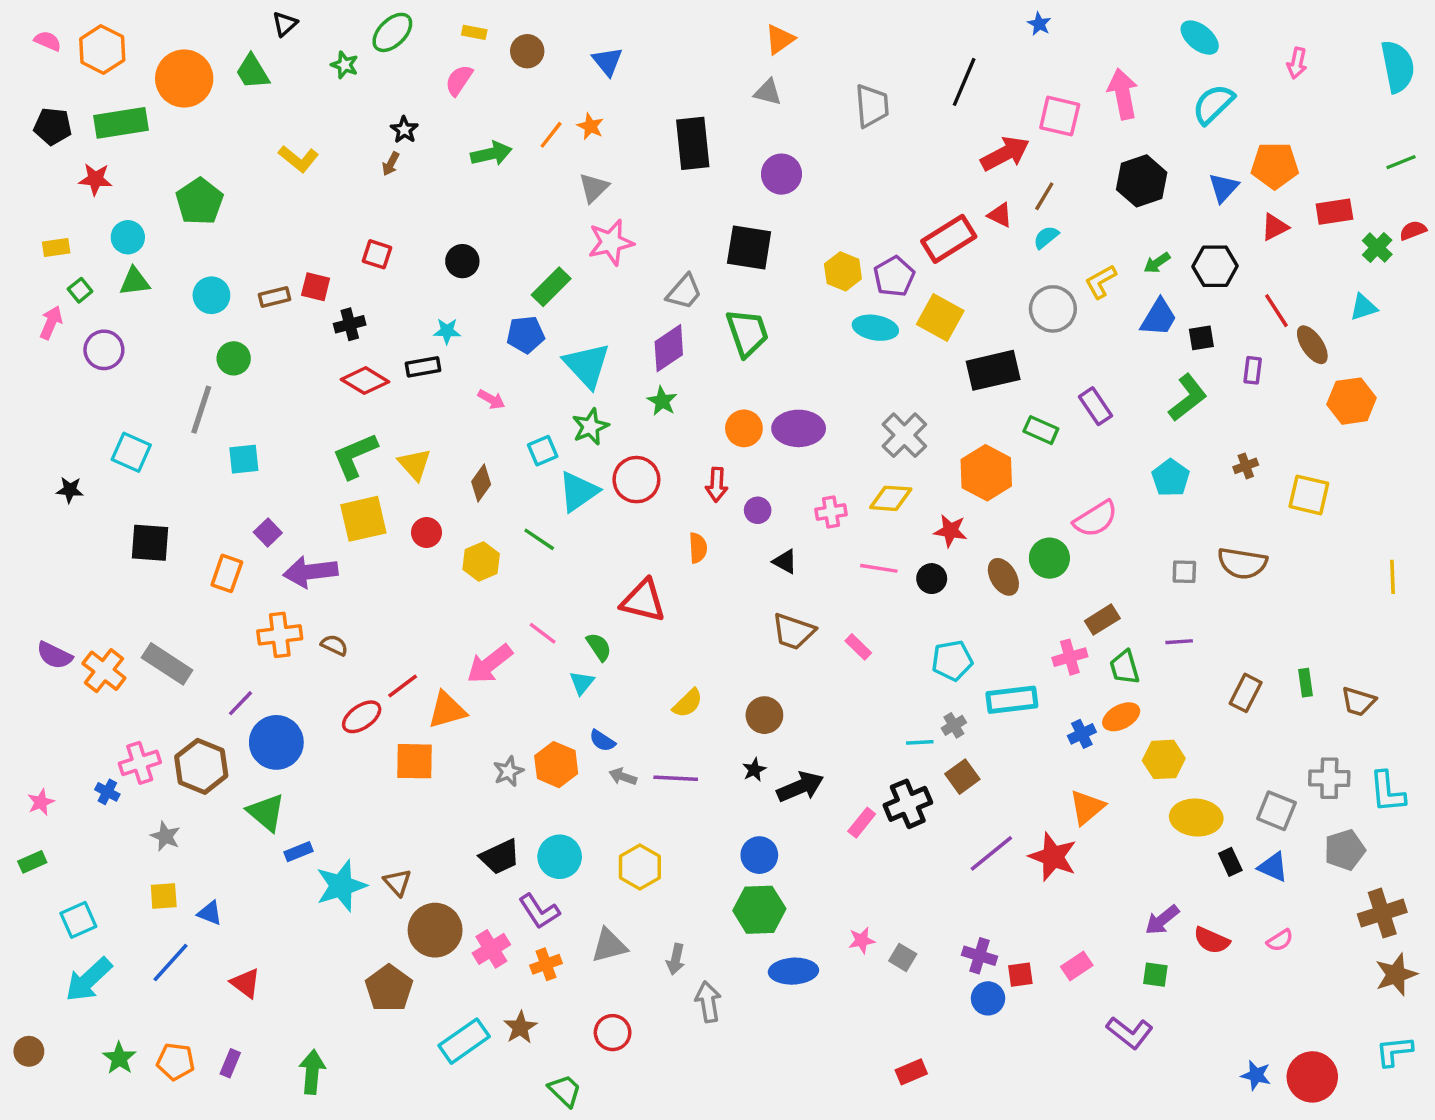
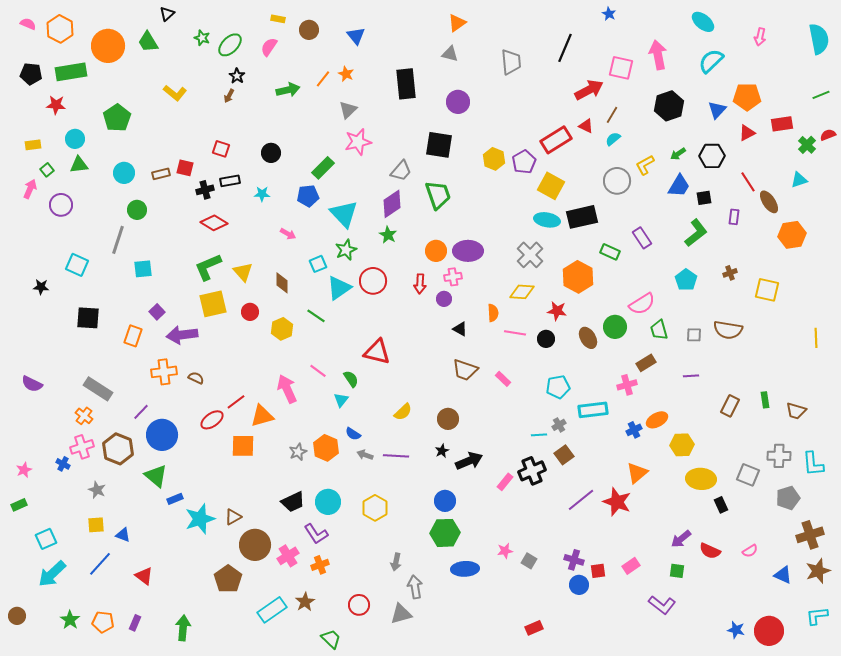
green ellipse: (392, 32) -> (230, 45), moved
cyan ellipse: (875, 328) -> (547, 220), moved
black rectangle: (423, 367) -> (230, 181), moved
brown diamond: (481, 483) -> (282, 283), turned -35
pink cross: (831, 512) -> (453, 277), moved
orange semicircle: (698, 548) -> (493, 313), moved
pink arrow: (490, 664) -> (287, 389), turned 104
green trapezoid: (1125, 667) -> (659, 330), moved
orange cross: (104, 671) -> (84, 416), moved, size x0.7
blue triangle: (1273, 867) -> (783, 575), moved
brown triangle: (397, 882) -> (233, 517), turned 42
gray triangle: (609, 946) -> (401, 614), moved

